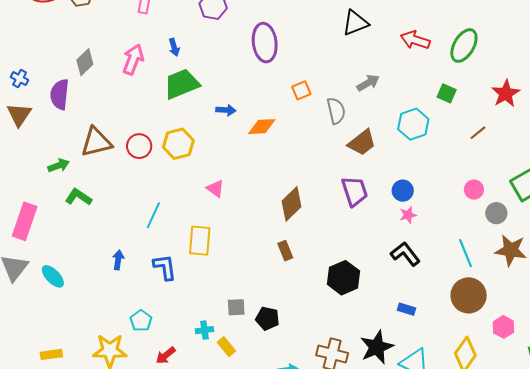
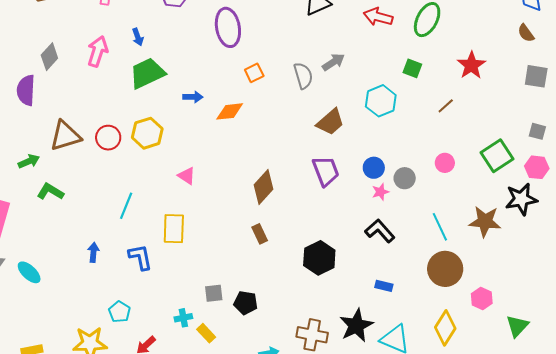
orange square: (301, 90) -> (254, 73), moved
gray semicircle: (336, 111) -> (303, 76), moved
gray circle: (496, 213) -> (405, 178), moved

